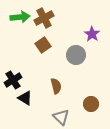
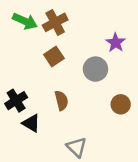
green arrow: (20, 17) -> (25, 21), turned 30
brown semicircle: (56, 86) -> (61, 101), moved
brown circle: (91, 104) -> (121, 104), moved

